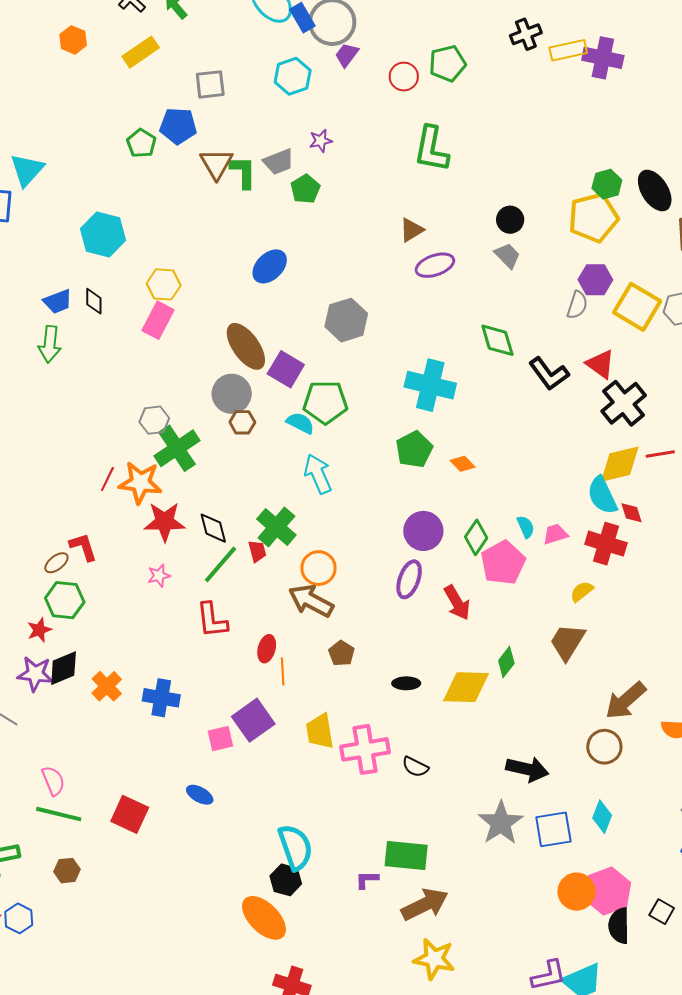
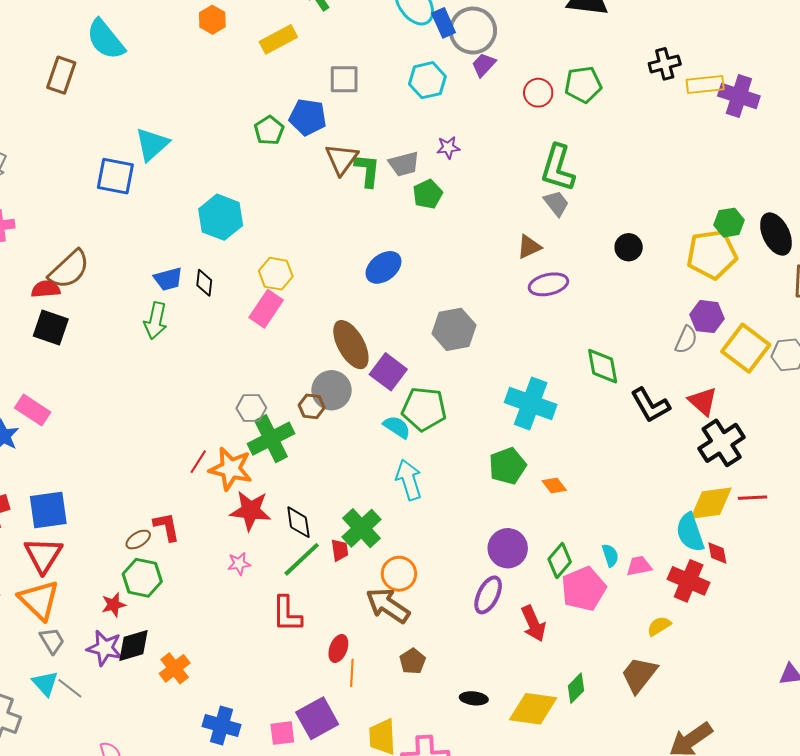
gray trapezoid: (507, 256) -> (556, 203), moved
brown hexagon: (242, 422) -> (312, 406), moved
blue cross: (161, 698) -> (221, 725), moved

